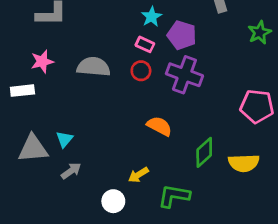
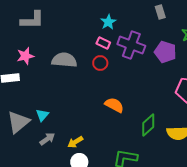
purple pentagon: (182, 35) -> (165, 52), moved
purple cross: (184, 75) -> (131, 45), moved
gray triangle: (33, 148) -> (18, 122), turned -35
yellow arrow: (138, 175) -> (75, 142), moved

